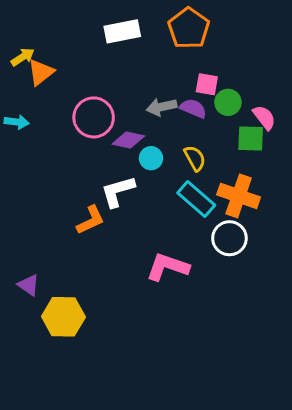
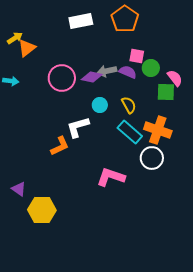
purple diamond: (128, 140) -> (92, 77), moved

